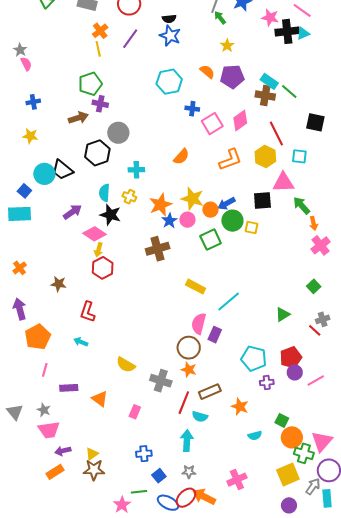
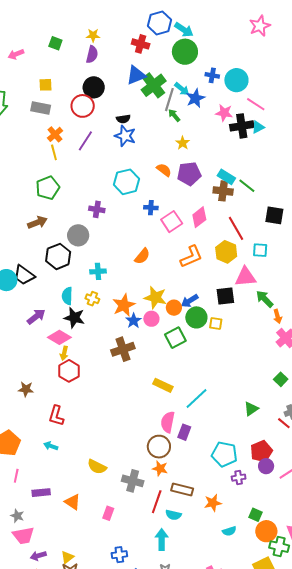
purple cross: (100, 104) -> (97, 209), moved
brown rectangle: (210, 392) -> (182, 489), turned 40
orange star: (240, 407) -> (213, 503), turned -30

